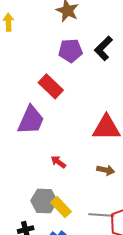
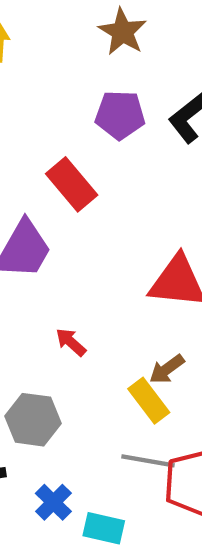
brown arrow: (106, 170) -> (167, 369), turned 126
yellow rectangle: (61, 207) -> (149, 401), moved

